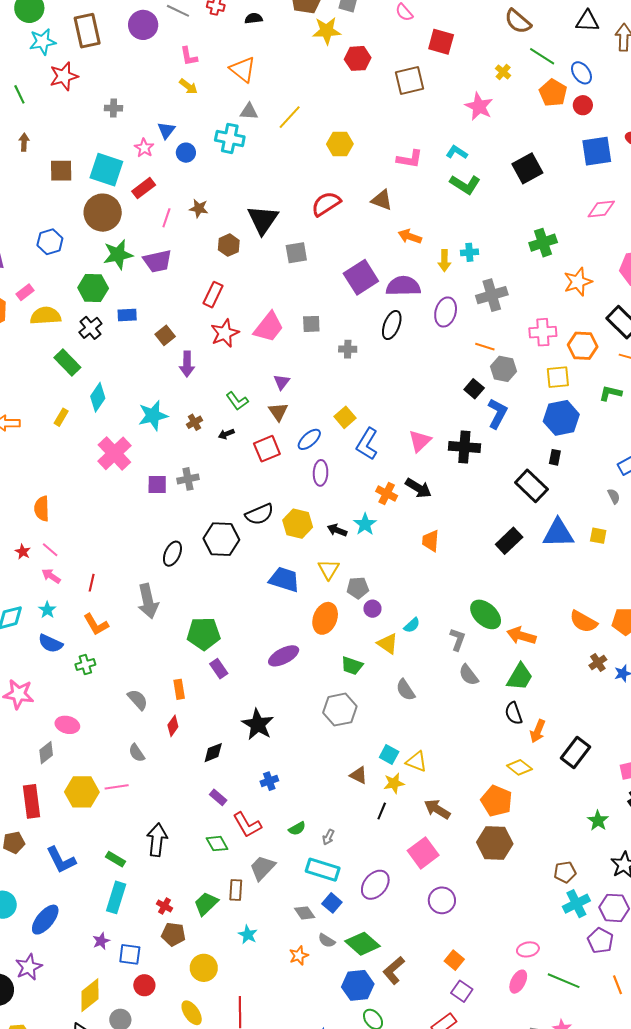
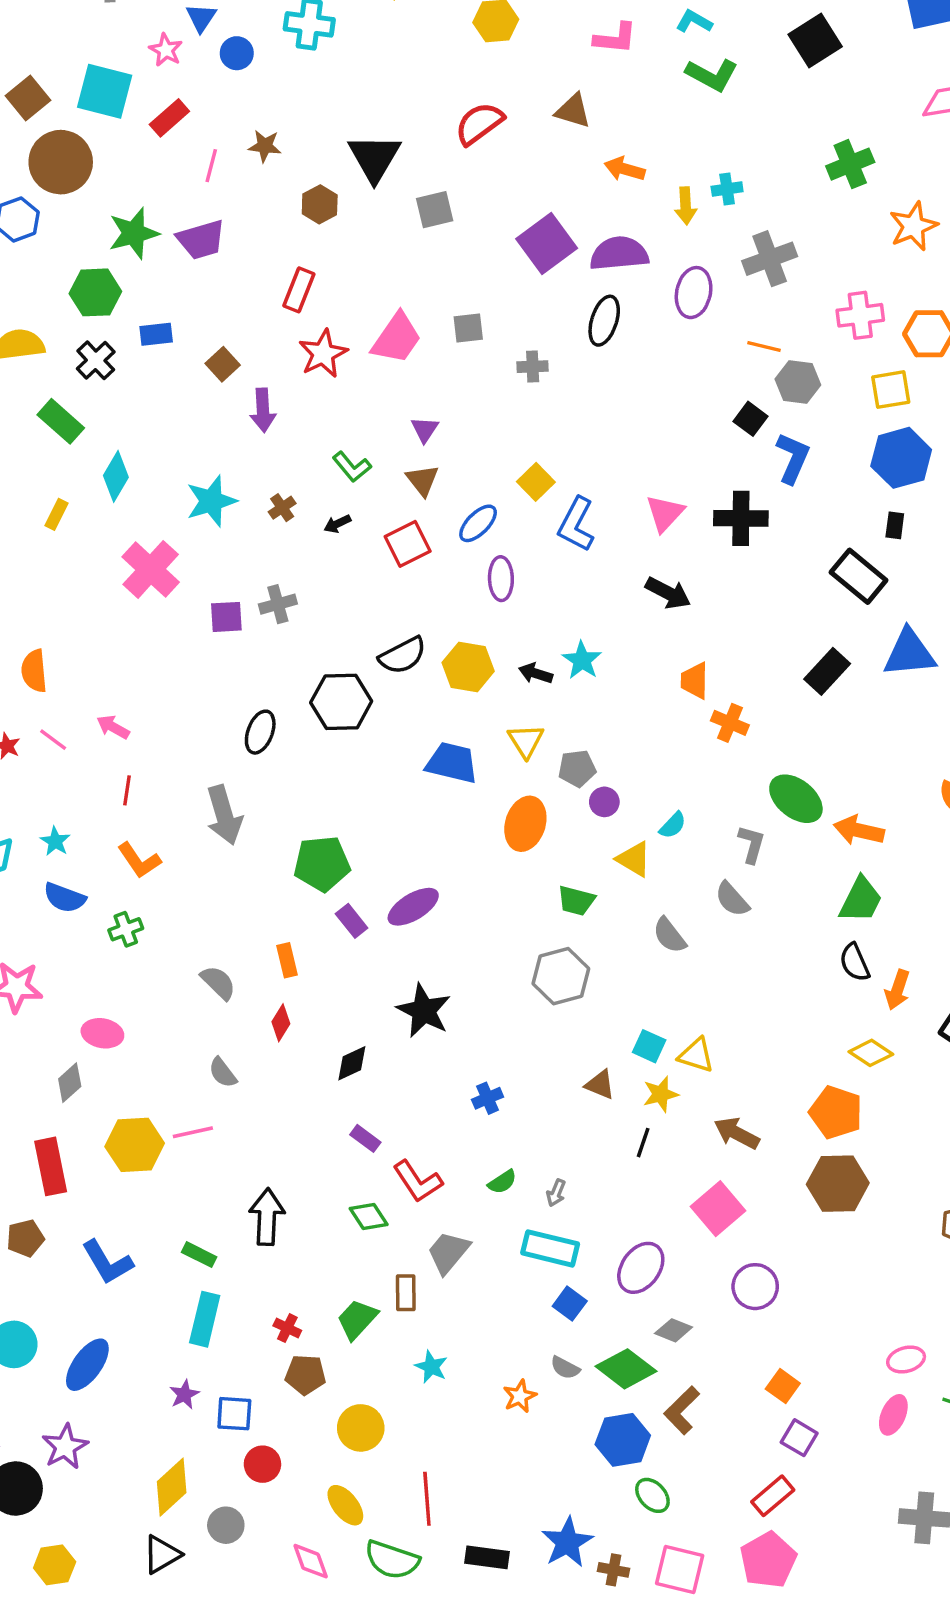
brown square: (61, 171) -> (28, 98), turned -35
brown circle: (103, 213) -> (61, 162), moved
orange cross: (387, 494) -> (730, 723), moved
pink arrow: (51, 576) -> (113, 727), moved
purple ellipse: (284, 656) -> (413, 907), moved
gray semicircle: (469, 675) -> (732, 899), moved
blue cross: (269, 781) -> (488, 1098), moved
gray diamond: (305, 913) -> (674, 1330), moved, turned -30

